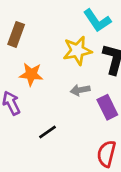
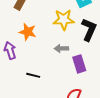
black line: (48, 132) -> (33, 75), turned 40

